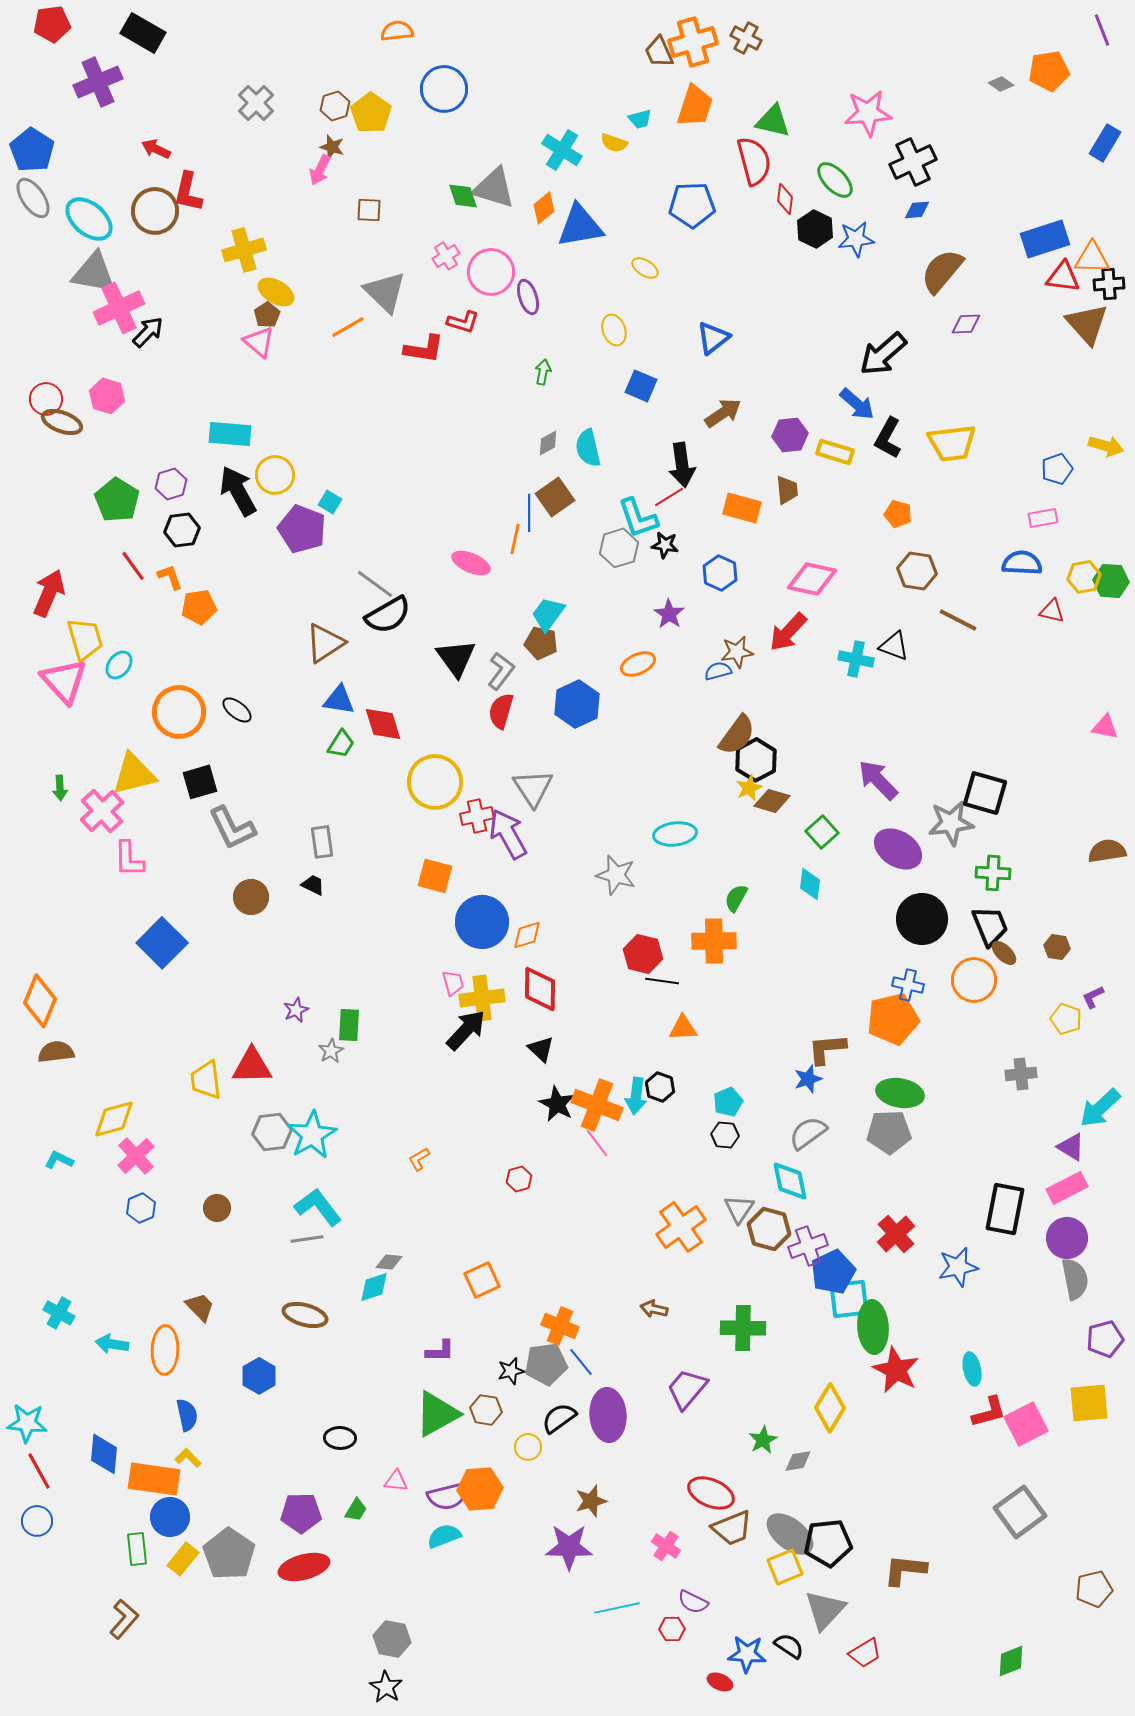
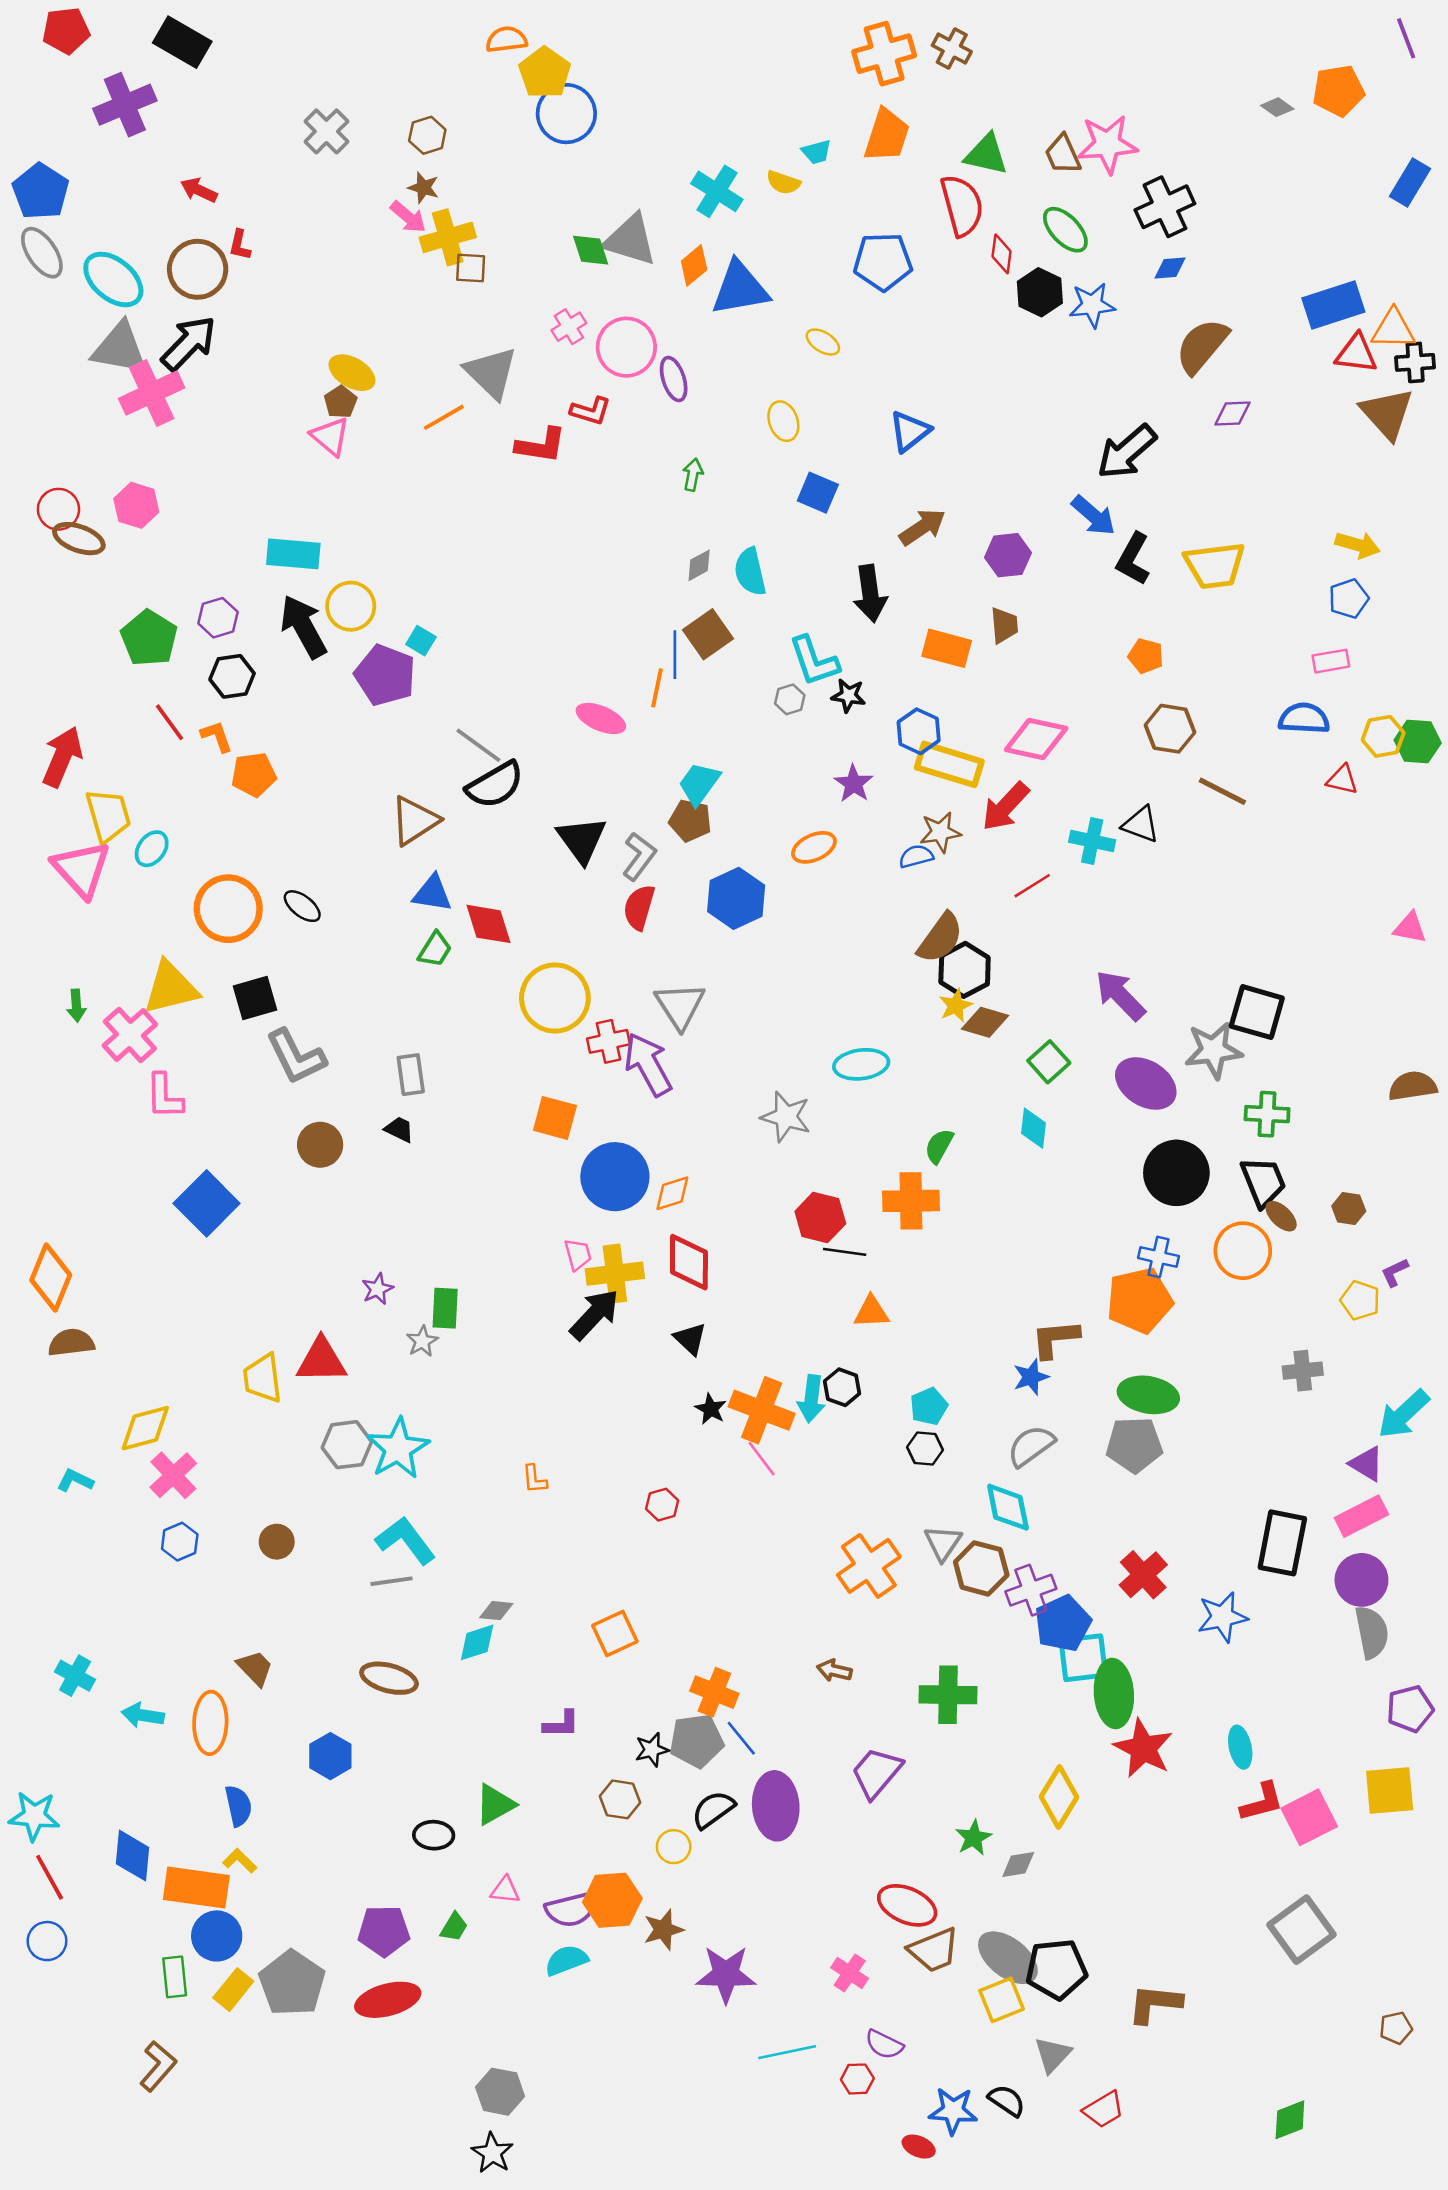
brown trapezoid: (659, 52) -> (1063, 154), moved
yellow pentagon: (371, 113) -> (545, 73), moved
pink arrow: (320, 170) -> (408, 217), turned -76
red L-shape: (188, 192) -> (240, 245), size x0.6
yellow cross: (244, 250) -> (448, 237), moved
black arrow: (148, 332) -> (189, 343), moved, size x1.4
yellow arrow: (1106, 446) -> (1358, 545), moved
yellow rectangle: (835, 452) -> (949, 764), moved, size x1.4
red line: (669, 497) -> (1032, 886), moved
gray hexagon: (619, 548) -> (790, 699), size x0.6
black star: (557, 1104) -> (711, 1409), size x0.7
orange L-shape: (419, 1159) -> (534, 1479), turned -65
green triangle: (437, 1414) -> (495, 1805), moved, size x0.7
brown star: (591, 1501) -> (663, 1930), moved
brown pentagon: (1094, 1589) -> (1396, 2028), size x0.7
gray triangle: (825, 1610) -> (1053, 2055), size x0.7

